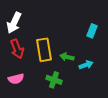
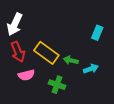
yellow rectangle: (44, 50) -> (46, 53), turned -45
pink semicircle: (16, 79) -> (26, 75), moved

